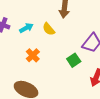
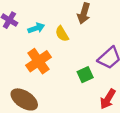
orange cross: (33, 55) -> (39, 61), size x1.5

